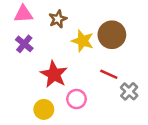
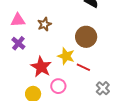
yellow star: (83, 41) -> (66, 56), moved
gray cross: (129, 91) -> (103, 88), moved

